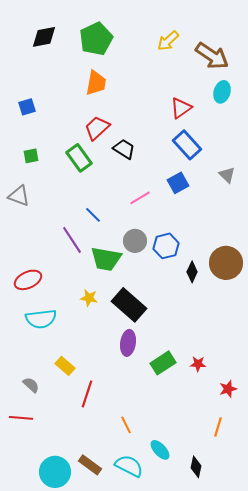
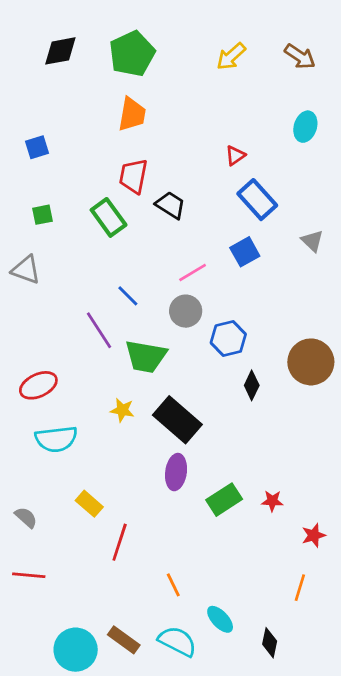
brown arrow: (212, 56) -> (300, 56), moved, size x0.7
red triangle: (181, 108) -> (235, 156), moved, size x0.7
red trapezoid: (97, 128) -> (133, 176), turned -36
gray circle: (135, 241) -> (186, 311), moved
black diamond: (192, 272) -> (252, 385), moved
gray semicircle: (31, 385) -> (26, 517), moved

